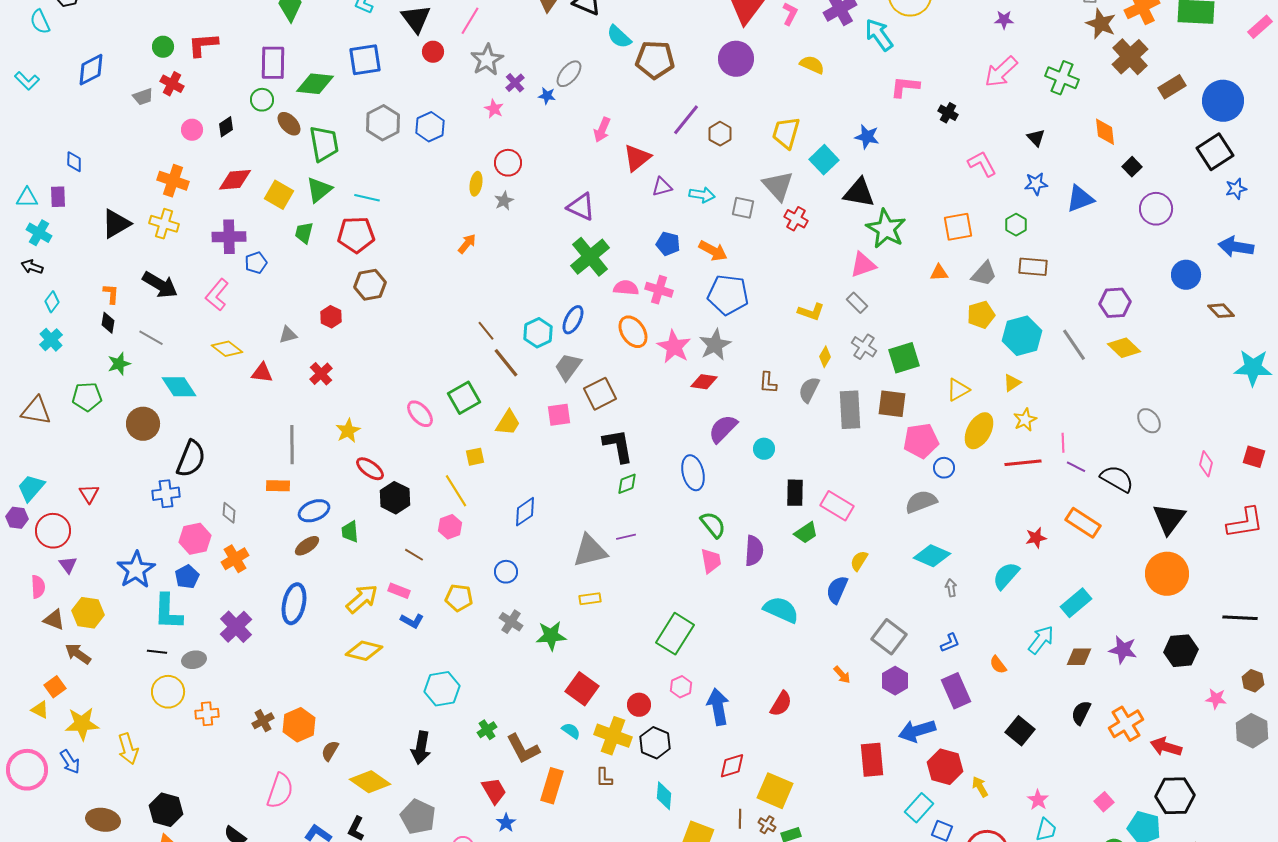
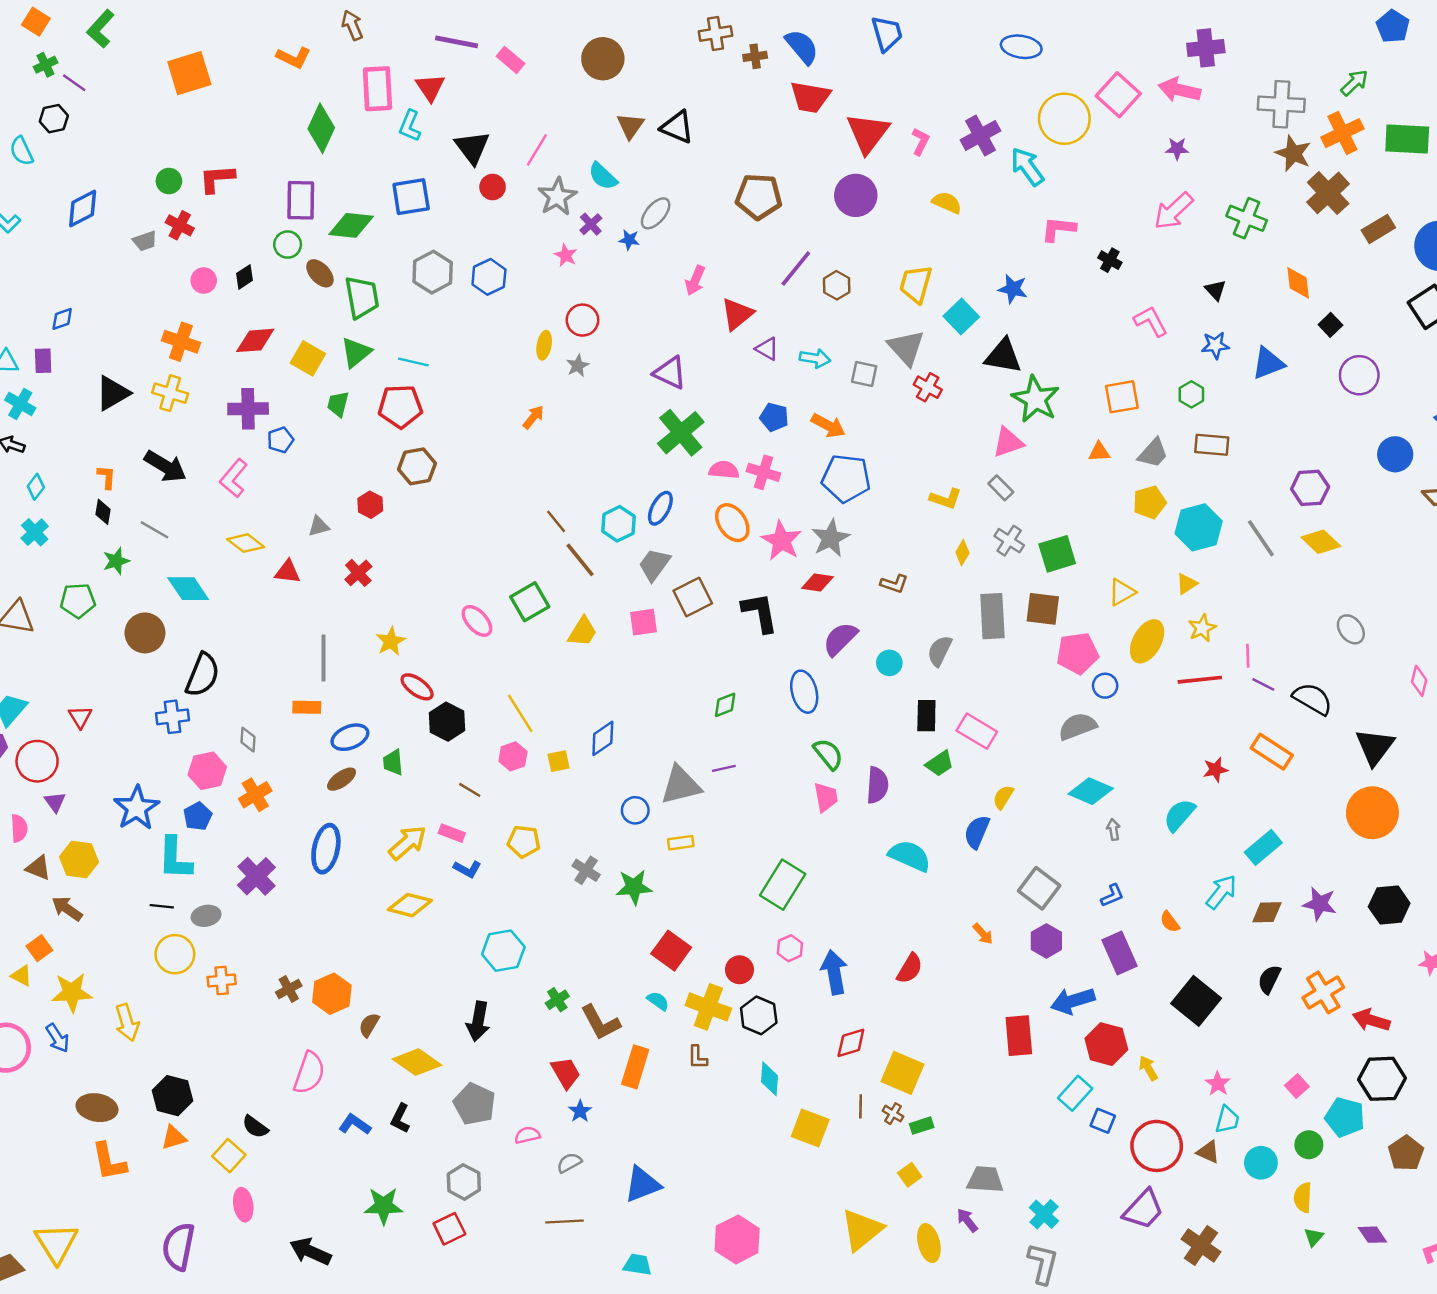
cyan semicircle: (619, 37) -> (603, 176), moved
blue diamond: (74, 162) -> (62, 319), turned 70
purple triangle: (662, 187) -> (767, 349), turned 45
brown L-shape: (768, 383) -> (894, 584), turned -75
gray semicircle: (809, 390) -> (940, 651), moved
black L-shape: (618, 446) -> (760, 613), moved
yellow square: (475, 457) -> (558, 761), moved
blue circle: (506, 572) -> (635, 810), moved
black square: (1020, 731) -> (1196, 1001), size x1.4

